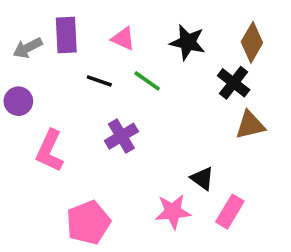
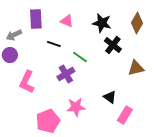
gray arrow: (28, 48) -> (14, 35), moved
green line: (147, 81) -> (80, 57), moved
black cross: (234, 83) -> (113, 45), moved
pink star: (173, 212) -> (76, 107), moved

